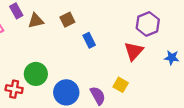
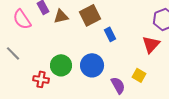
brown square: (67, 20) -> (90, 15), size x1.5
blue circle: (66, 92) -> (92, 65), moved

